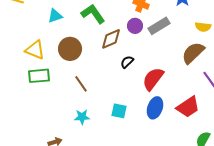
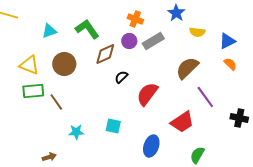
yellow semicircle: (203, 27) -> (197, 32), moved
brown line: (81, 84) -> (56, 102), moved
blue ellipse: (155, 108) -> (151, 146), moved

